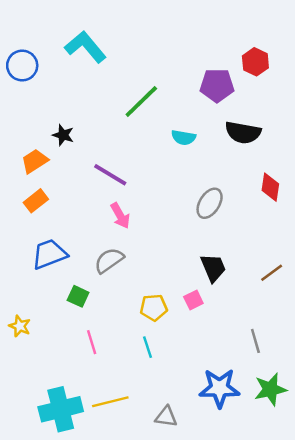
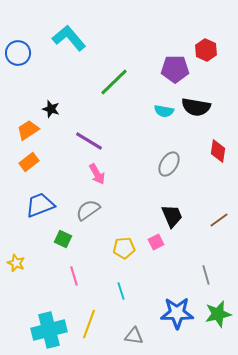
cyan semicircle: (183, 137) -> (164, 111), moved
cyan line: (148, 347) -> (121, 291), moved
yellow line: (110, 402) -> (89, 324), turned -56

